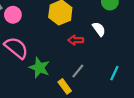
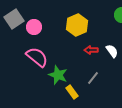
white semicircle: (99, 29) -> (112, 51), moved
yellow rectangle: (65, 86) -> (72, 92), moved

